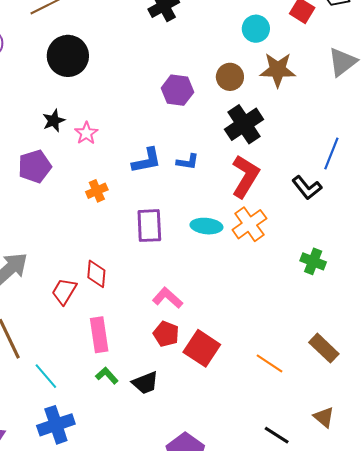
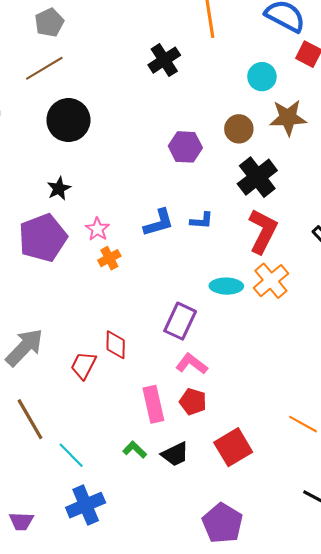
pink star: (86, 133) -> (97, 229), moved
purple pentagon: (35, 166) -> (43, 238), size x1.4
purple rectangle: (149, 226) -> (180, 321), moved, turned 32
pink rectangle: (99, 335) -> (153, 404), moved
red square: (202, 348) -> (233, 447), moved, turned 30

